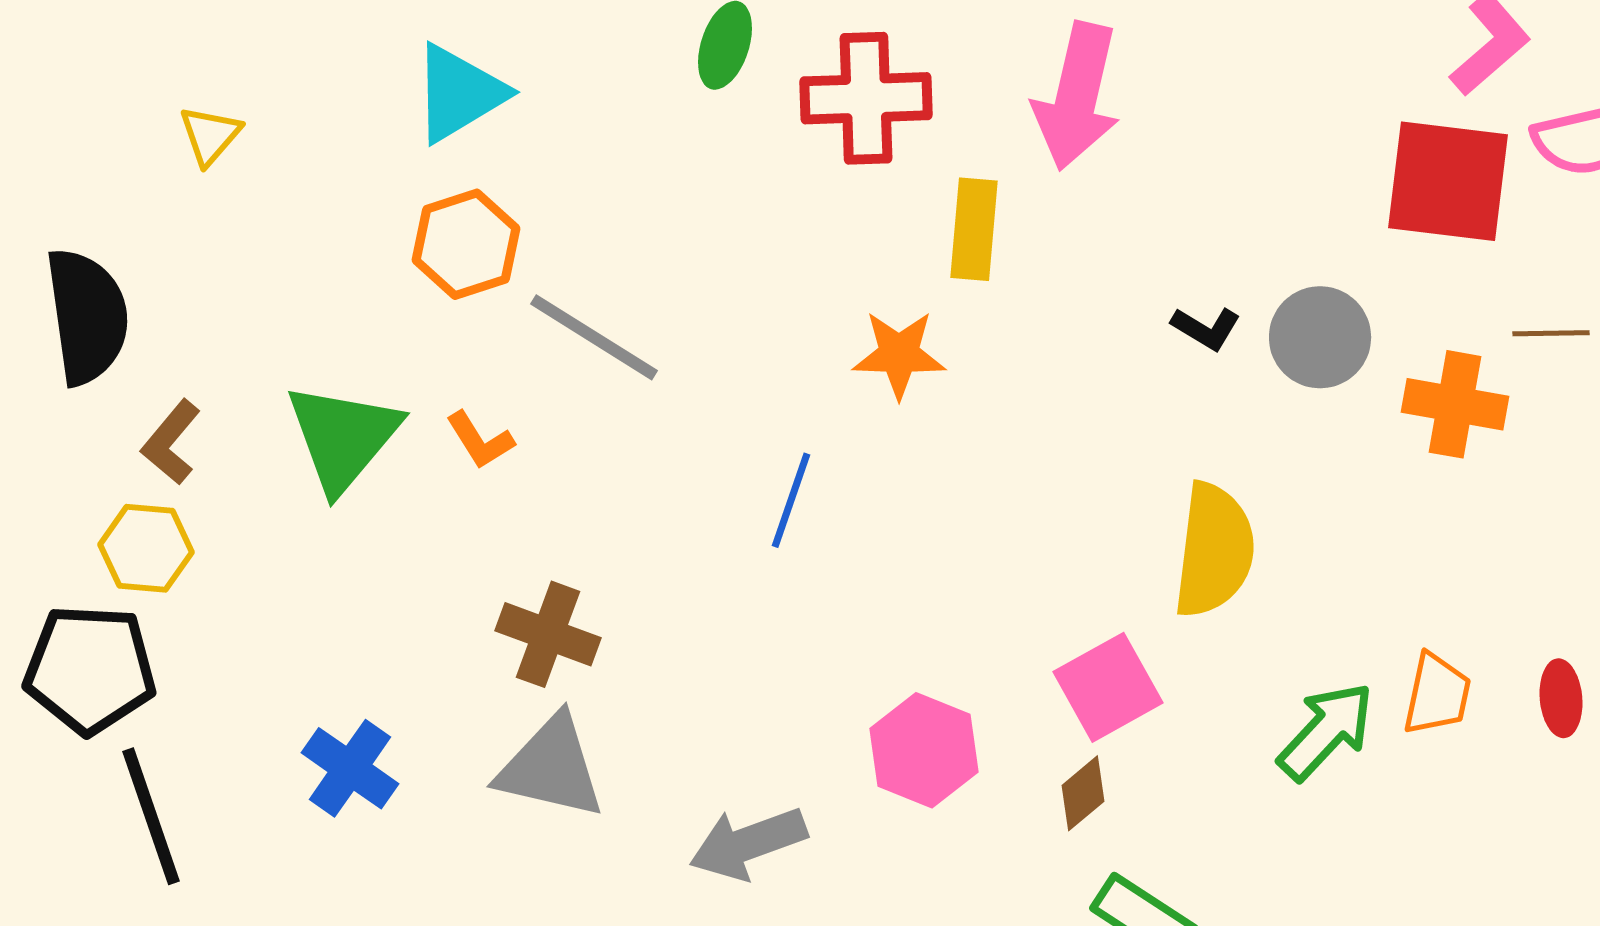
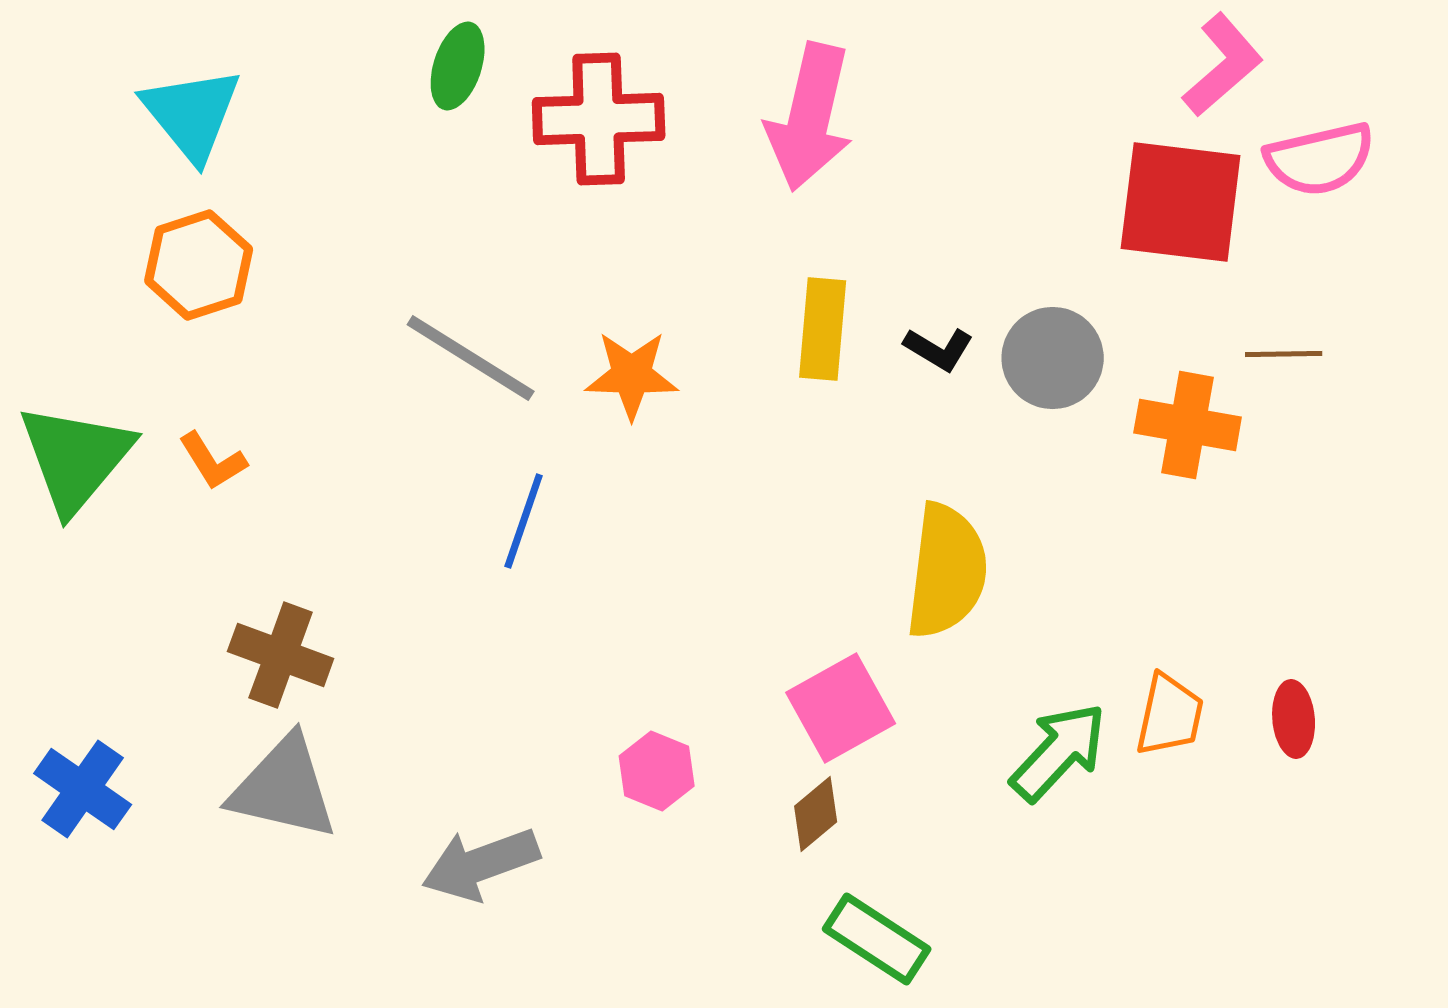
cyan triangle: (459, 93) -> (192, 114), turned -38
yellow rectangle: (974, 229) -> (823, 329), moved
gray line: (594, 337) -> (471, 358), moved
pink hexagon: (924, 750) -> (657, 771), size x0.7

